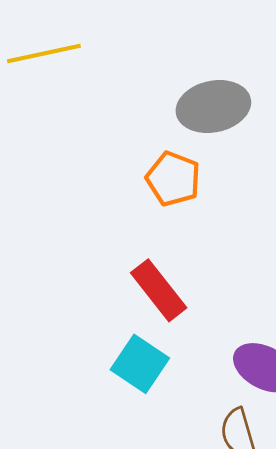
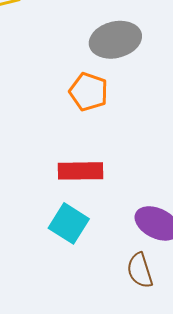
red rectangle: (159, 290) -> (80, 171), turned -51

